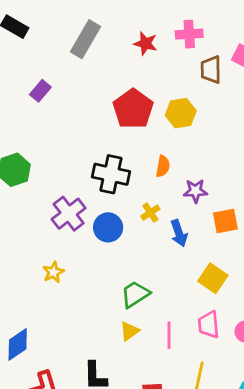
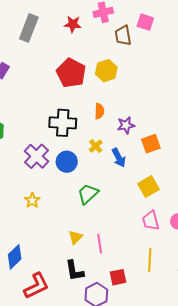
yellow square: (213, 278) -> (148, 186), turned 35
green trapezoid: (135, 294) -> (88, 194), moved
yellow triangle: (130, 331) -> (75, 237), moved
pink line: (169, 335) -> (100, 244), moved

